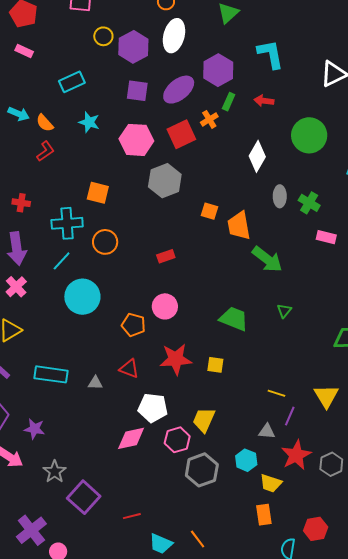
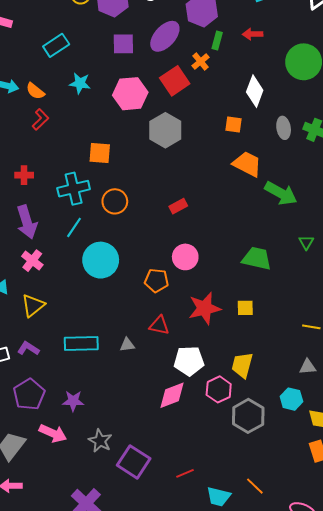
orange square: (209, 211) -> (233, 125), moved
orange trapezoid: (239, 226) -> (247, 164), turned 136

